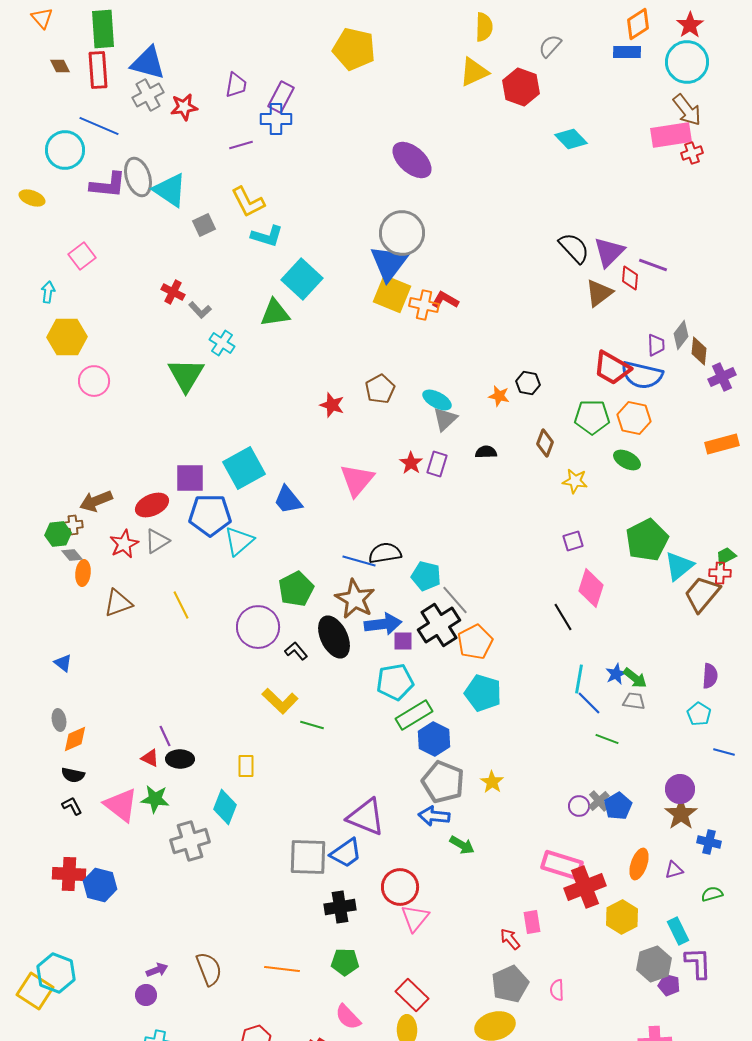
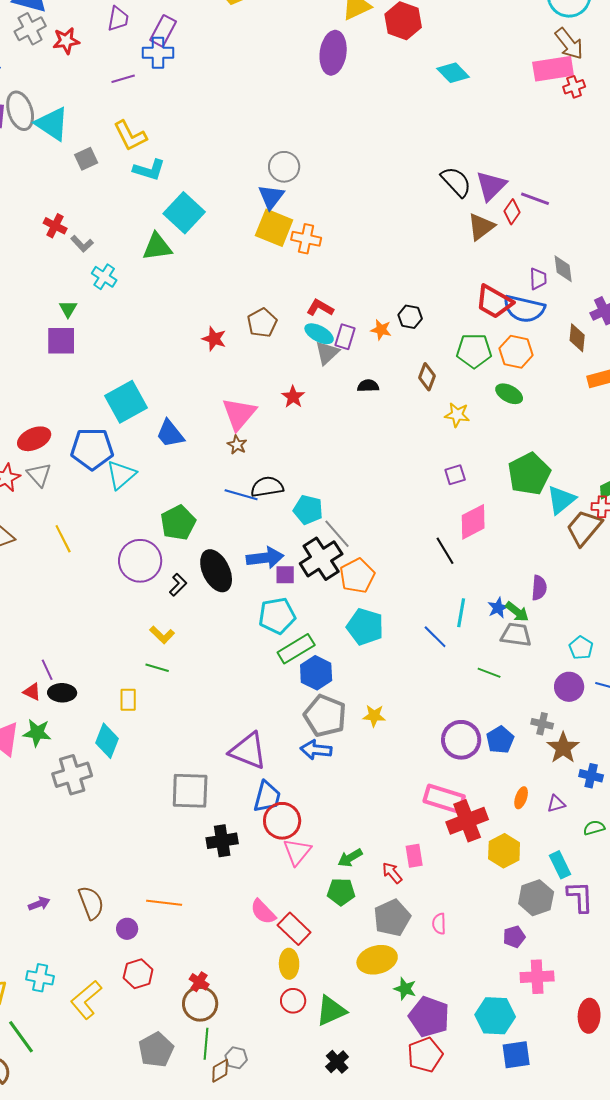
purple ellipse: (412, 160) -> (333, 53), moved, turned 57
gray circle: (402, 233) -> (284, 167), size x0.7
blue triangle: (389, 263) -> (271, 197), size x0.7
red diamond: (630, 278) -> (512, 212), turned 30
red L-shape: (445, 300) -> (320, 308), moved
gray diamond: (681, 335) -> (563, 269), turned -44
brown diamond: (699, 351) -> (577, 338), moved
green triangle: (186, 375) -> (68, 309), size x0.5
purple rectangle: (437, 464) -> (345, 337), moved
purple square: (190, 478) -> (61, 341), moved
gray triangle: (157, 541) -> (39, 475), turned -40
pink diamond: (591, 588) -> (473, 522), turned 45
brown star: (355, 599) -> (237, 445), moved, size x0.5
black L-shape: (296, 651) -> (178, 585), turned 85
purple semicircle: (710, 676) -> (539, 588), moved
yellow L-shape: (280, 701) -> (162, 635), size x0.7
gray trapezoid: (634, 701) -> (516, 635), size x1.4
blue line: (589, 703) -> (435, 637), moved
green line: (312, 725) -> (157, 668), moved
yellow star: (492, 782) -> (374, 716), turned -30
purple circle: (680, 789) -> (569, 687), moved
gray cross: (599, 801) -> (542, 724), moved, turned -35
purple circle: (579, 806) -> (461, 740), size x1.8
green arrow: (462, 845) -> (350, 858), moved, turned 120
blue trapezoid: (346, 853) -> (267, 797), moved, turned -40
orange ellipse: (639, 864) -> (521, 798), size x0.7
green pentagon: (345, 962) -> (341, 892), moved
purple pentagon: (669, 985) -> (514, 937), moved, turned -30
purple circle: (146, 995) -> (127, 929), moved
pink semicircle: (348, 1017) -> (263, 912), moved

